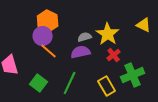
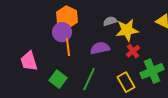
yellow star: (108, 34) -> (127, 30), turned 30
gray semicircle: (85, 37) -> (110, 21), moved
orange line: (49, 51) -> (68, 47), turned 42

